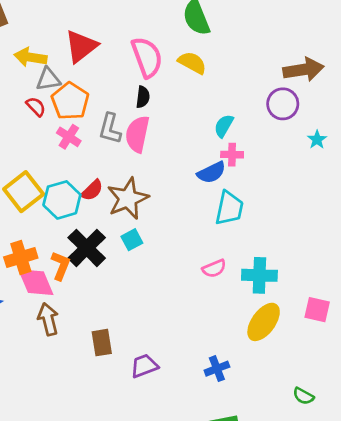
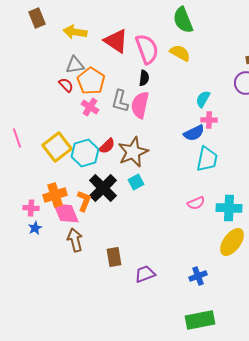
red triangle: (81, 46) -> (116, 41), moved, turned -48
yellow arrow: (30, 57) -> (75, 32), moved

